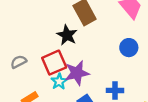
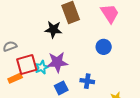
black star: (67, 35) -> (53, 30), turned -30
red square: (54, 63) -> (27, 65), moved

